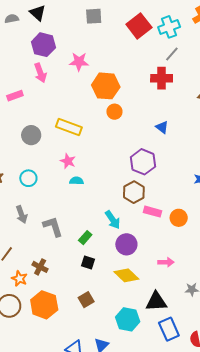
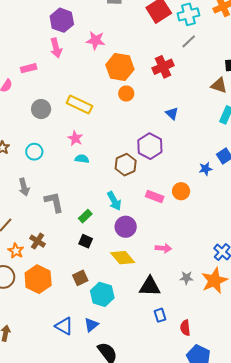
red cross: (162, 78) -> (163, 67), moved, turned -30
brown hexagon: (134, 192) -> (126, 165), moved
orange circle: (179, 218) -> (181, 191), moved
cyan hexagon: (128, 319) -> (102, 294), moved
blue rectangle: (169, 329) -> (160, 315), size x0.6

